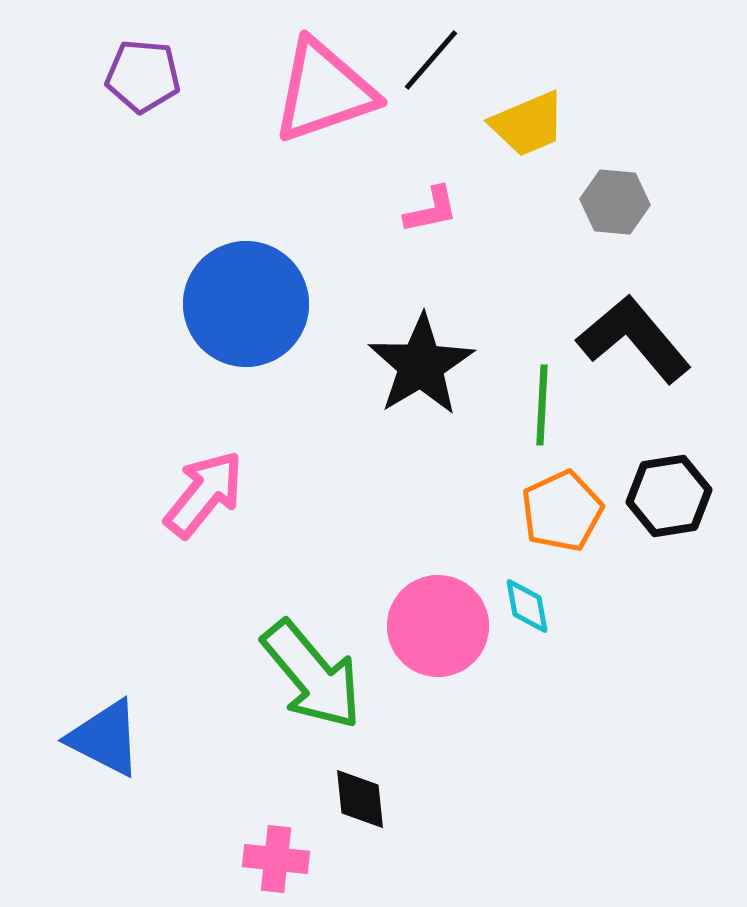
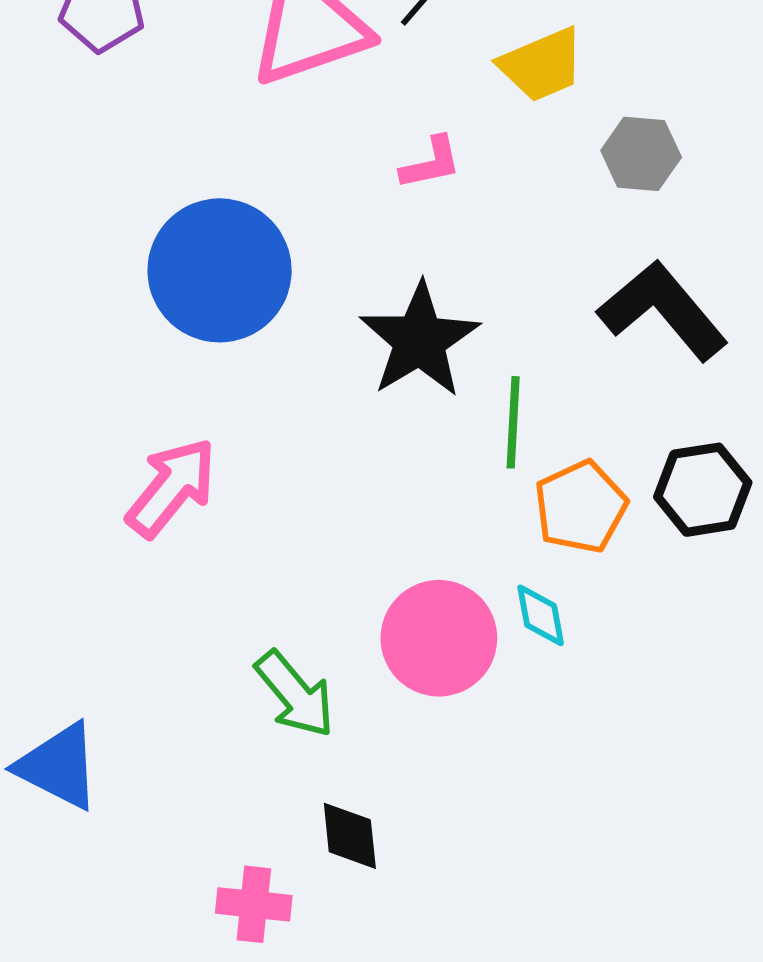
green line: (542, 405) -> (513, 422), moved
green arrow: (312, 675) -> (295, 694), size x0.7

